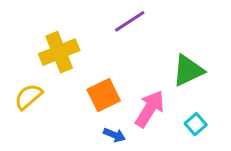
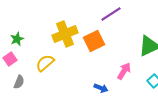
orange square: (104, 95) -> (94, 41), moved
pink arrow: (150, 109) -> (124, 71), size x0.7

